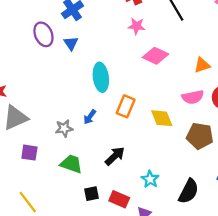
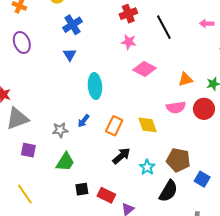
purple ellipse: (43, 34) -> (22, 42), moved
orange rectangle: (126, 106) -> (114, 126), moved
brown pentagon: (200, 136) -> (178, 160), moved
black arrow: (115, 156) -> (121, 156), moved
green trapezoid: (71, 164) -> (65, 162), turned 100
cyan star: (150, 179) -> (147, 167), moved

